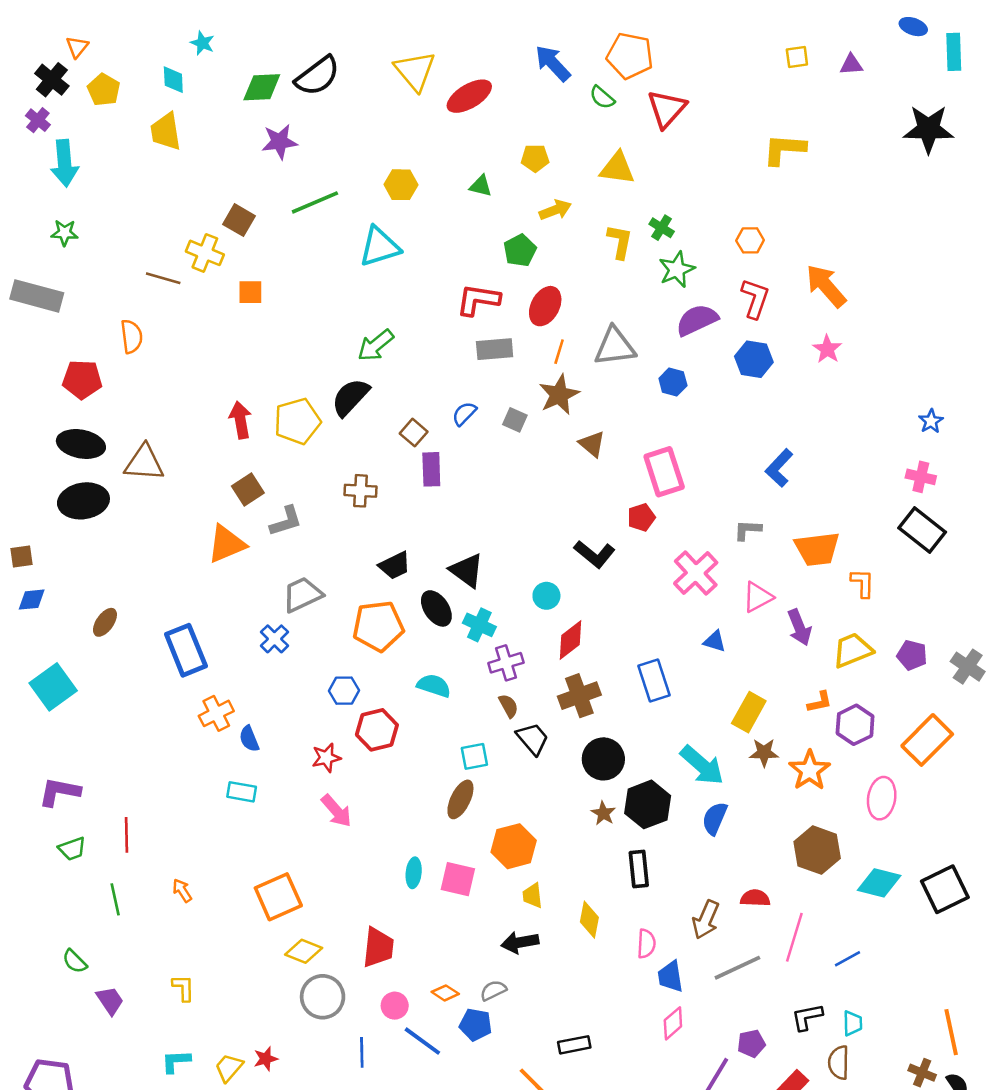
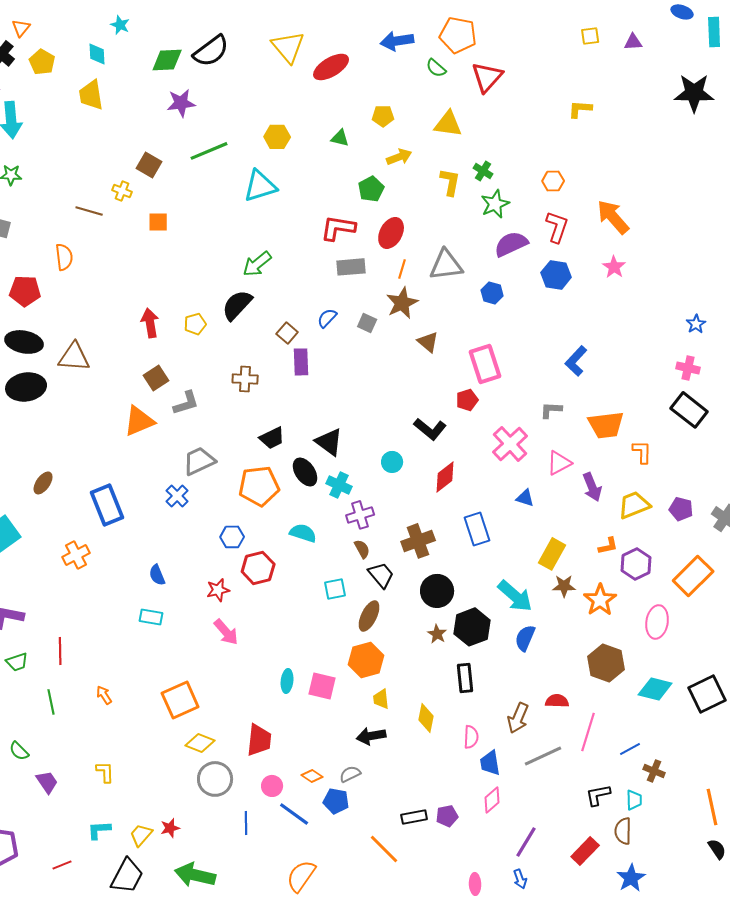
blue arrow: (553, 63) -> (397, 41), turned -56
yellow L-shape: (784, 149) -> (580, 109), size x0.7
yellow cross: (205, 253) -> (122, 191), size x0.7
yellow pentagon: (297, 421) -> (195, 324), size x0.6
red diamond: (570, 640) -> (445, 477), moved
orange cross: (216, 713) -> (76, 555), moved
brown ellipse: (460, 799) -> (369, 616), moved
purple pentagon: (751, 1044) -> (447, 816), moved
brown cross: (922, 1073) -> (654, 771), moved

